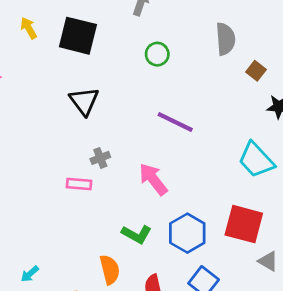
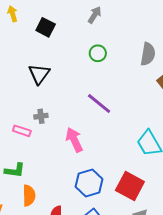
black square: (78, 36) -> (46, 27), size x0.7
green L-shape: (137, 234) -> (15, 170), moved, turned -35

